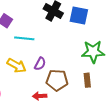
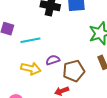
purple semicircle: (40, 64) -> (53, 60), turned -120

